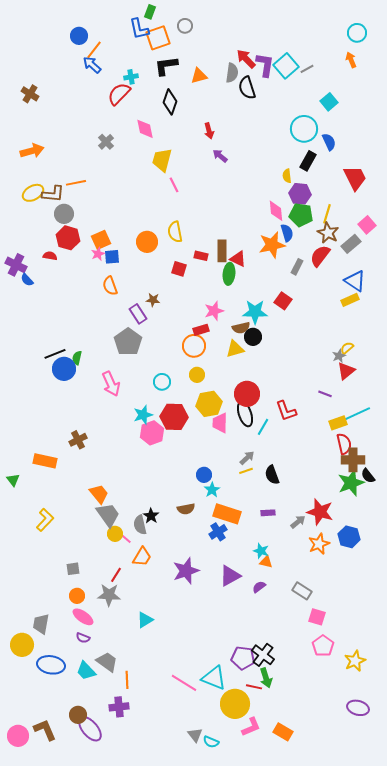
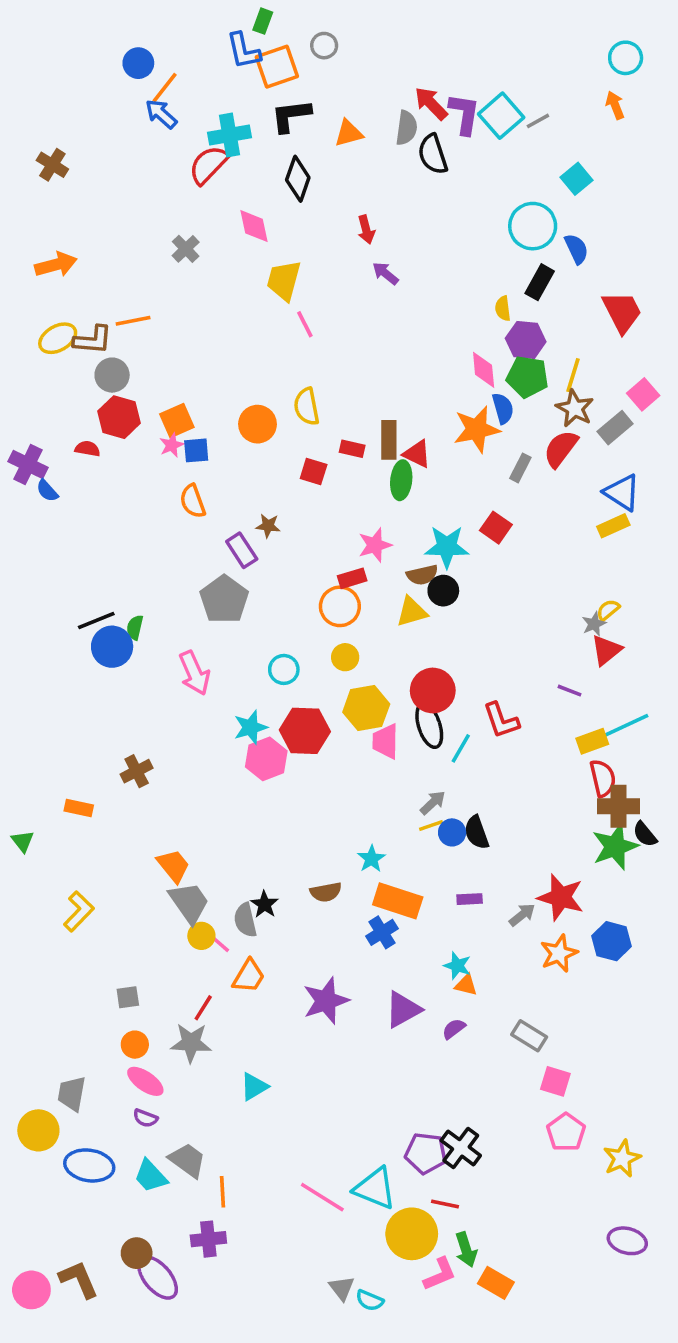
cyan cross: (131, 77) -> (229, 135), size x1.6
orange rectangle: (45, 461) -> (79, 808), size x0.7
blue circle: (204, 475) -> (452, 832), moved
green arrow: (266, 678) -> (466, 1250), moved

